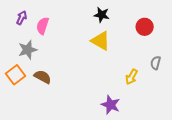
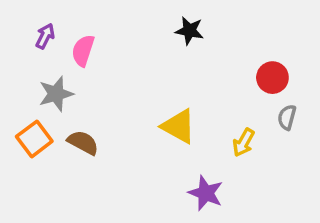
red circle: (145, 27) -> (272, 78), moved
yellow triangle: (101, 41) -> (179, 126), moved

